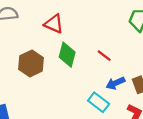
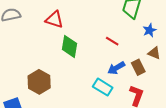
red line: (104, 56) -> (112, 41), moved
brown hexagon: (31, 63) -> (39, 82), moved

